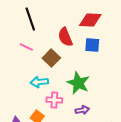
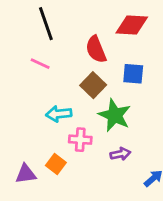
blue square: (92, 45) -> (133, 74), moved
brown square: (51, 58) -> (93, 85), moved

